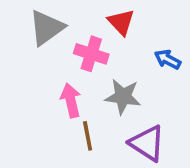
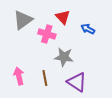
blue arrow: (168, 59) -> (88, 29), moved
pink arrow: (71, 100) -> (19, 76), moved

